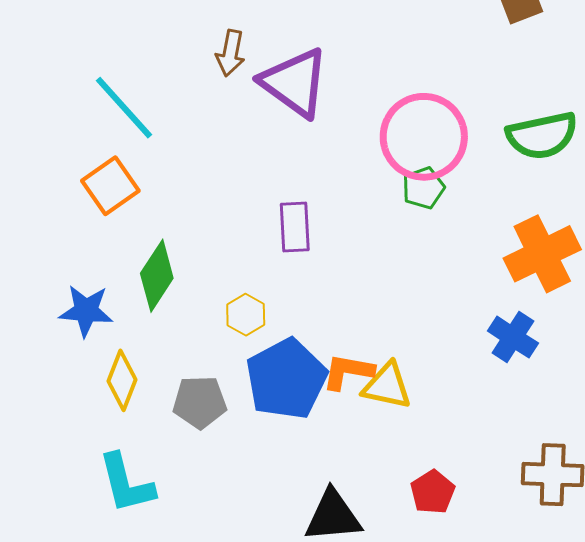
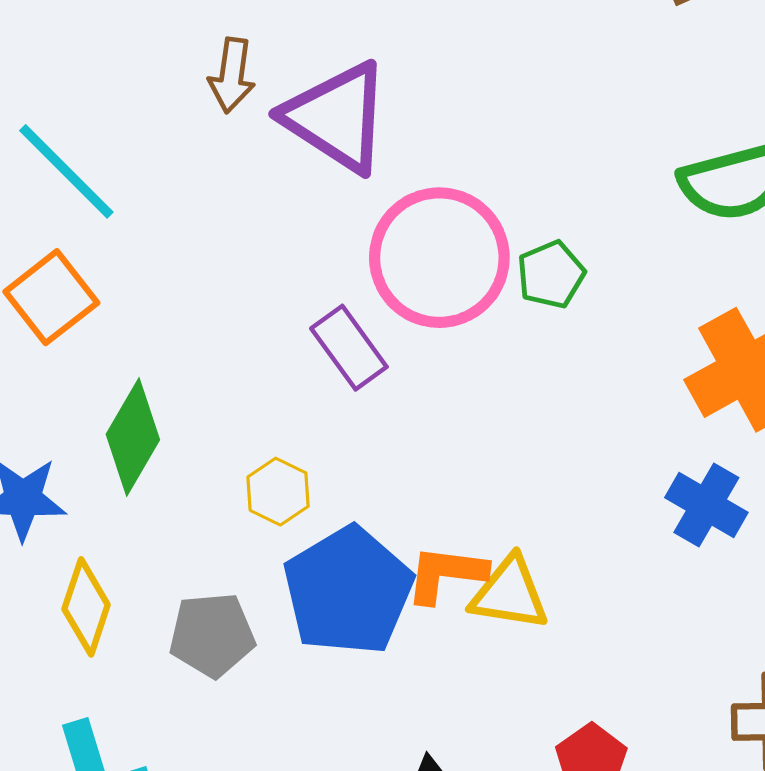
pink circle: (424, 137) -> (439, 258), moved
purple rectangle: (295, 227) -> (349, 348), turned -30

